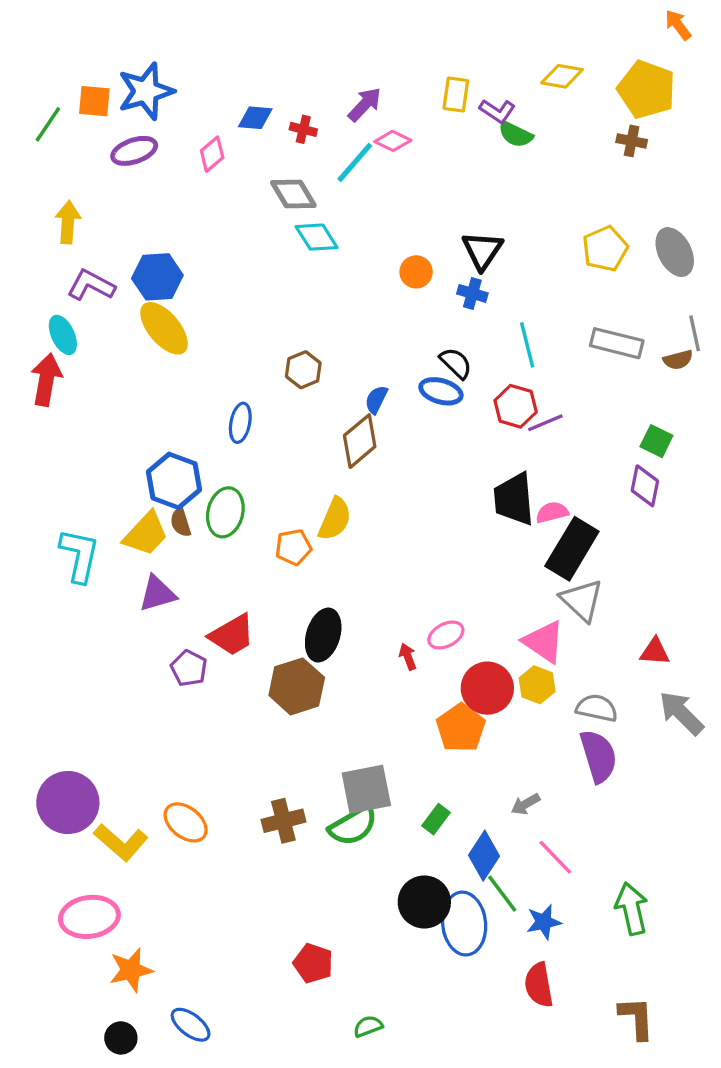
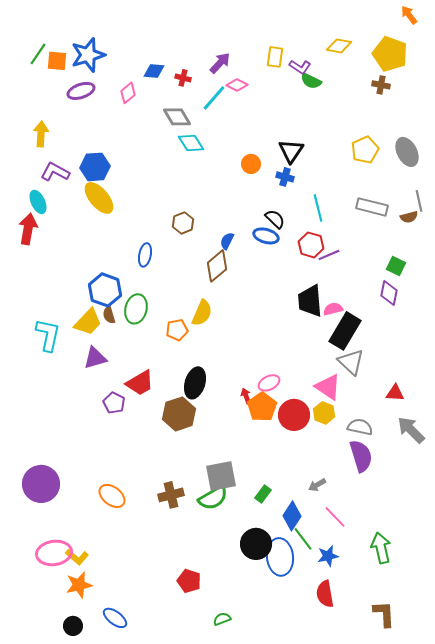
green line: (48, 124) -> (38, 54), moved
orange pentagon: (461, 728) -> (262, 407), moved
yellow L-shape: (121, 842) -> (77, 557), moved, size x0.7

